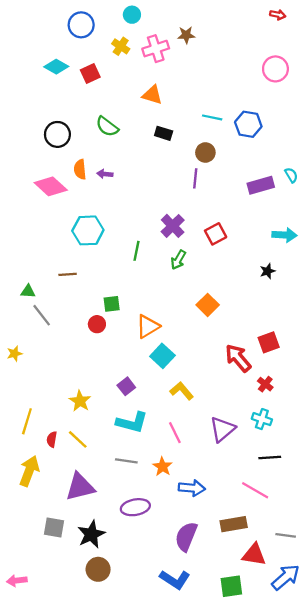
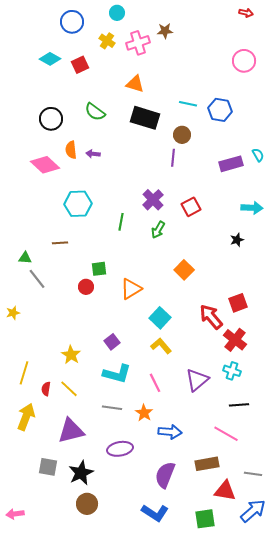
black rectangle: (164, 133) -> (145, 118), size x1.8
cyan square: (162, 356) -> (160, 318), moved
red cross: (265, 384) -> (235, 340), size x1.6

